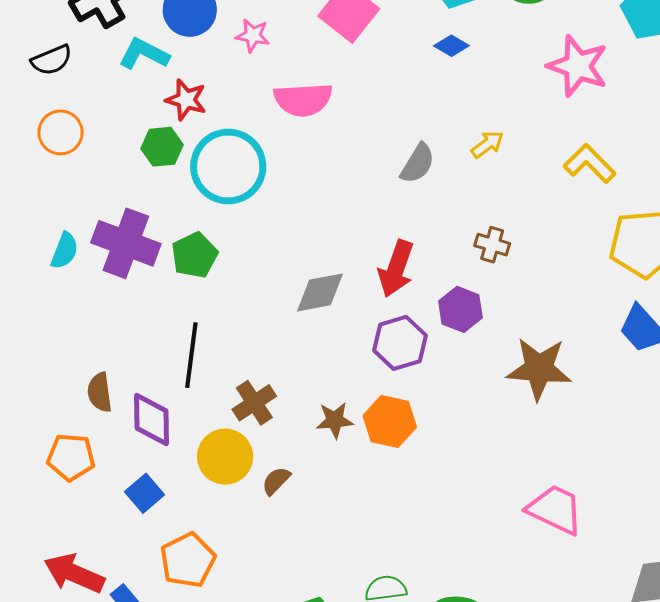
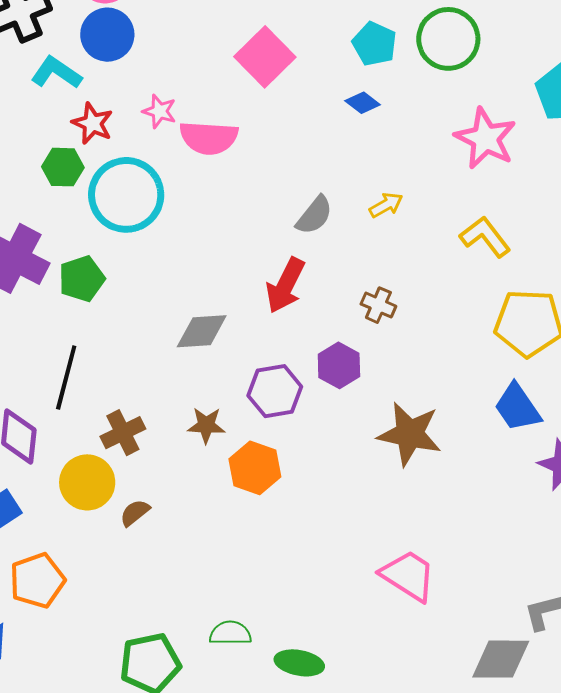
pink star: (253, 35) -> (159, 111), moved
red arrow: (396, 269) -> (285, 285), moved
brown star: (335, 420) -> (206, 425), moved

